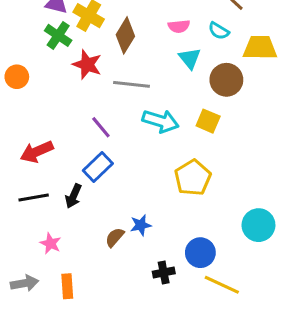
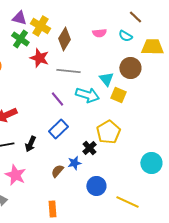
cyan triangle: (190, 58) -> (106, 79), moved
purple line: (101, 127) -> (57, 99), moved
blue rectangle: (98, 167) -> (58, 129), moved
pink star: (50, 243) -> (15, 175), size x1.5
blue circle: (200, 253) -> (96, 186), moved
black cross: (164, 273) -> (89, 148), moved, turned -32
orange rectangle: (67, 286) -> (52, 209), moved

